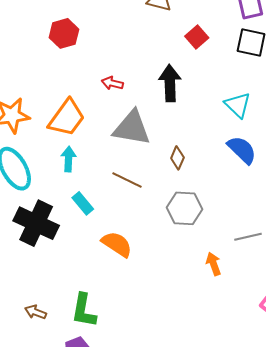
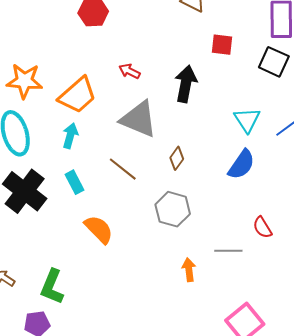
red square: (197, 37) -> (222, 45), turned 35
blue semicircle: (242, 150) -> (241, 165), turned 68

